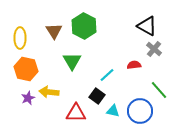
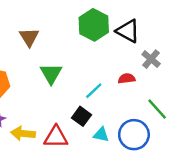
green hexagon: (84, 26) -> (94, 25), moved
black triangle: (147, 26) -> (128, 31), moved
yellow arrow: (49, 92) -> (23, 133), moved

